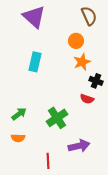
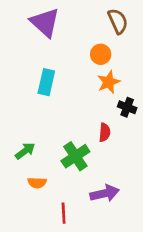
red semicircle: (87, 99) -> (105, 132), moved, turned -104
orange semicircle: (18, 138) -> (37, 183), moved

